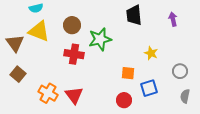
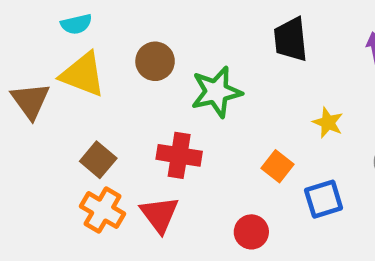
red cross: (74, 54) -> (179, 155), moved
orange square: (128, 73) -> (278, 166), turned 32
brown square: (18, 74) -> (98, 160), moved
red circle: (124, 100) -> (251, 232), moved

